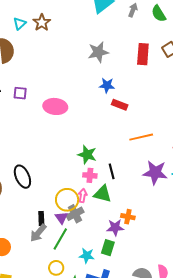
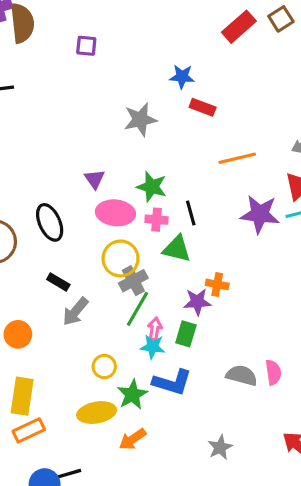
gray star: (98, 52) -> (140, 120), moved
red rectangle: (143, 54) -> (239, 27), turned 45
purple square: (20, 93) -> (86, 46), moved
pink ellipse: (55, 106) -> (115, 213), moved
pink arrow: (83, 196) -> (155, 329), moved
black rectangle: (41, 218) -> (58, 282), moved, turned -56
purple triangle: (61, 218) -> (95, 179), moved
green line: (60, 239) -> (137, 309), moved

